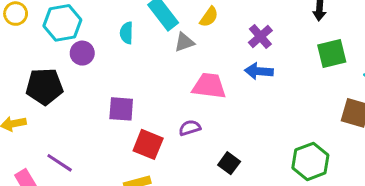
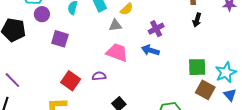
gray triangle: (184, 42) -> (115, 25), moved
green square: (332, 53) -> (197, 67), moved
purple square: (121, 109) -> (60, 39), moved

